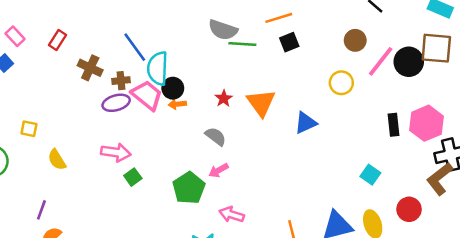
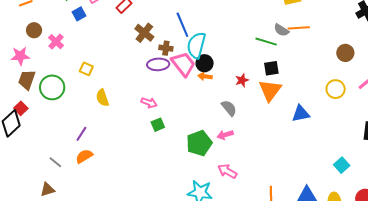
gray semicircle: (223, 30) -> (281, 30), moved, size x0.7
brown circle: (355, 40) -> (345, 53), moved
black square: (289, 42) -> (271, 68), moved
pink arrow: (116, 152) -> (149, 103), size x0.7

